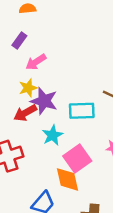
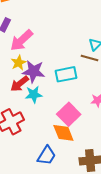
pink arrow: (36, 62) -> (22, 40), size x1.4
cyan star: (52, 135) -> (34, 94), moved, turned 30

